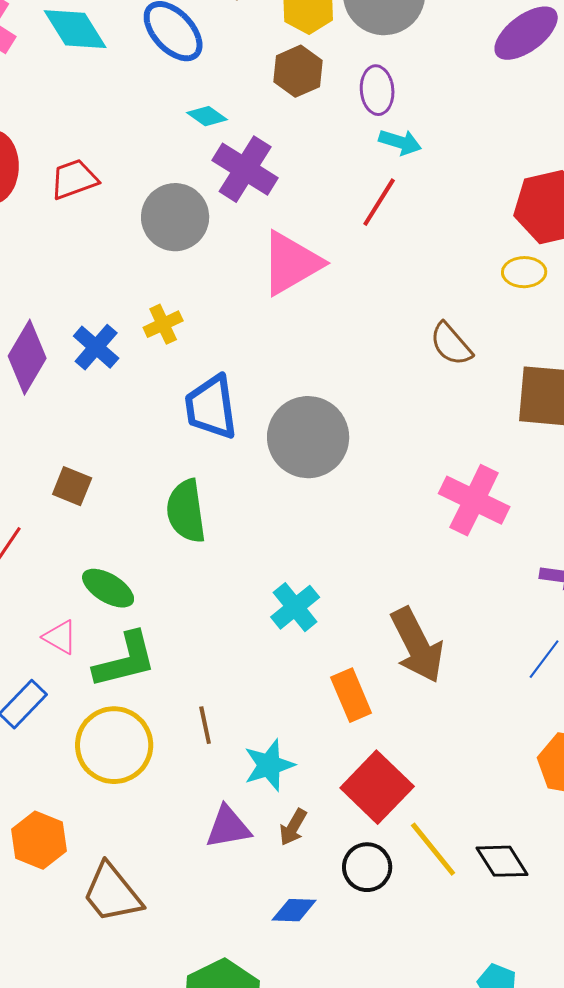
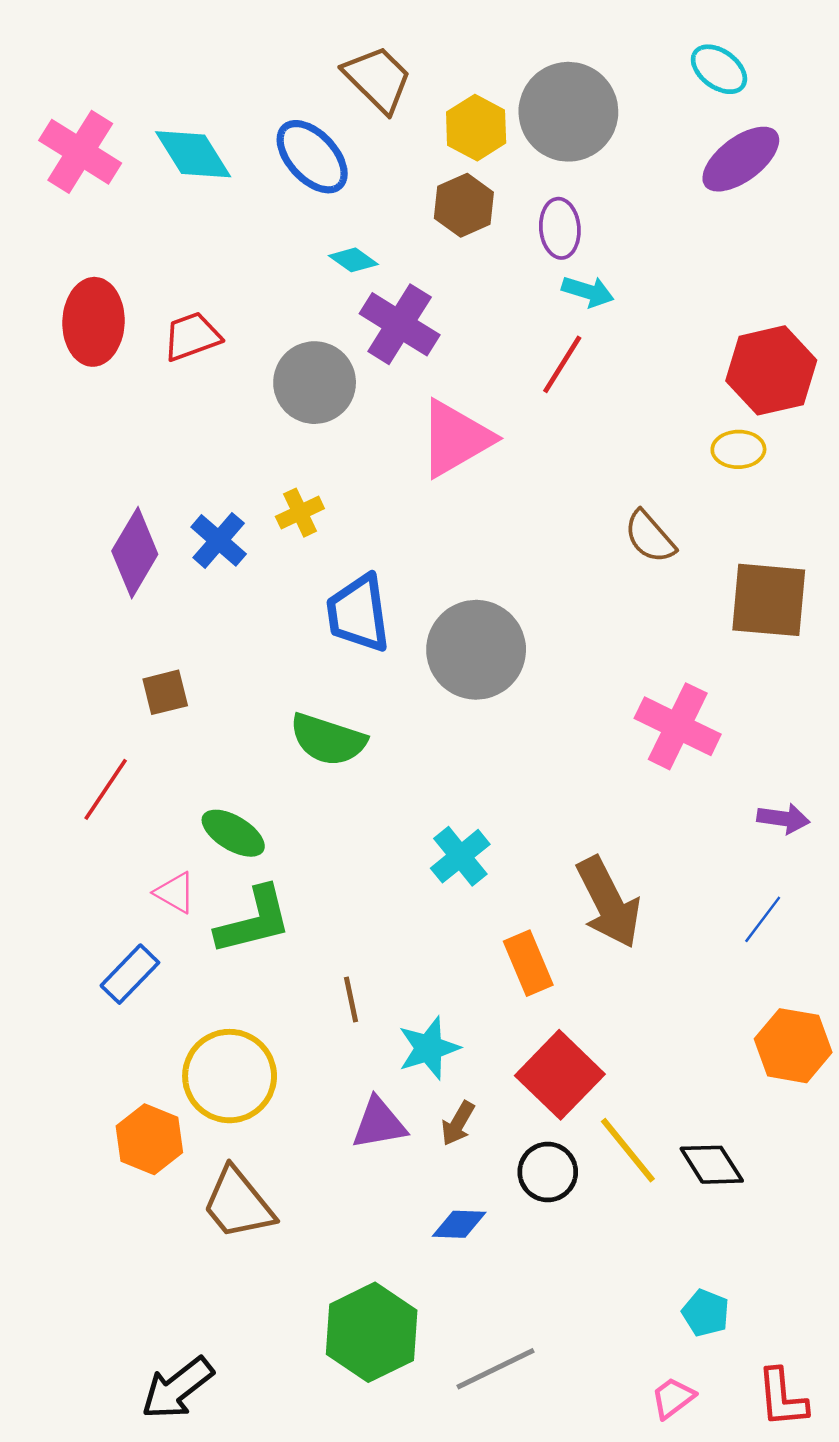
brown square: (72, 486) -> (165, 692), moved, turned -36
green semicircle: (186, 511) -> (328, 740), turned -64
yellow circle: (114, 745) -> (230, 1076), moved

